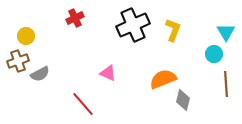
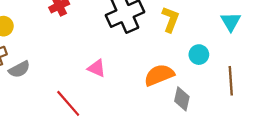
cyan circle: (214, 54) -> (199, 55), moved

